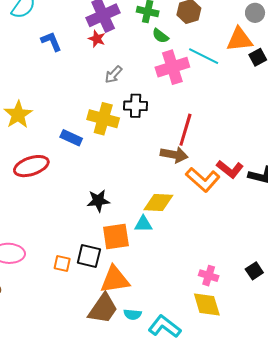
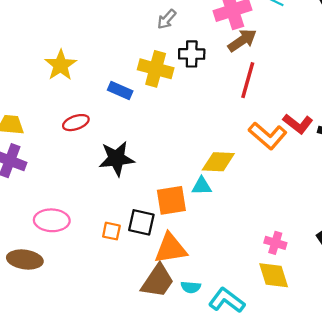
brown arrow: (174, 155) -> (242, 40), moved, turned -44
red ellipse: (31, 166) -> (76, 123), size x0.7
black star: (98, 201) -> (117, 159), moved, size x1.4

